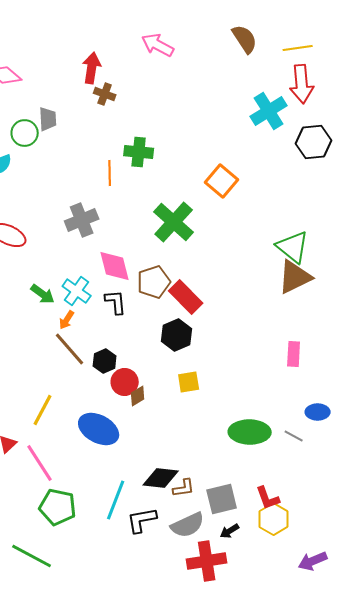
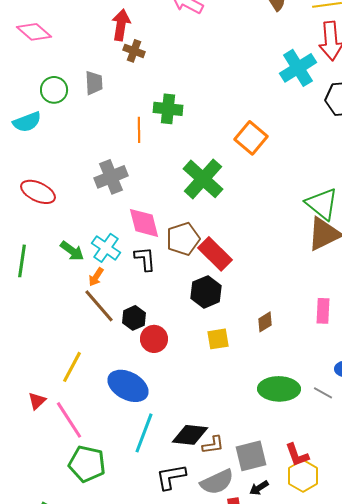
gray trapezoid: (48, 119) -> (94, 83), moved
brown diamond: (138, 396) -> (265, 322), moved
cyan line: (116, 500) -> (144, 433), moved

